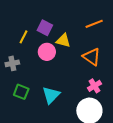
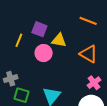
orange line: (94, 24) -> (88, 21), turned 48
gray cross: (12, 63) -> (11, 79), moved

